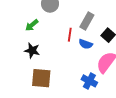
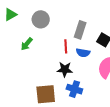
black star: (32, 51) -> (65, 69), moved
blue cross: (89, 81) -> (74, 89), moved

